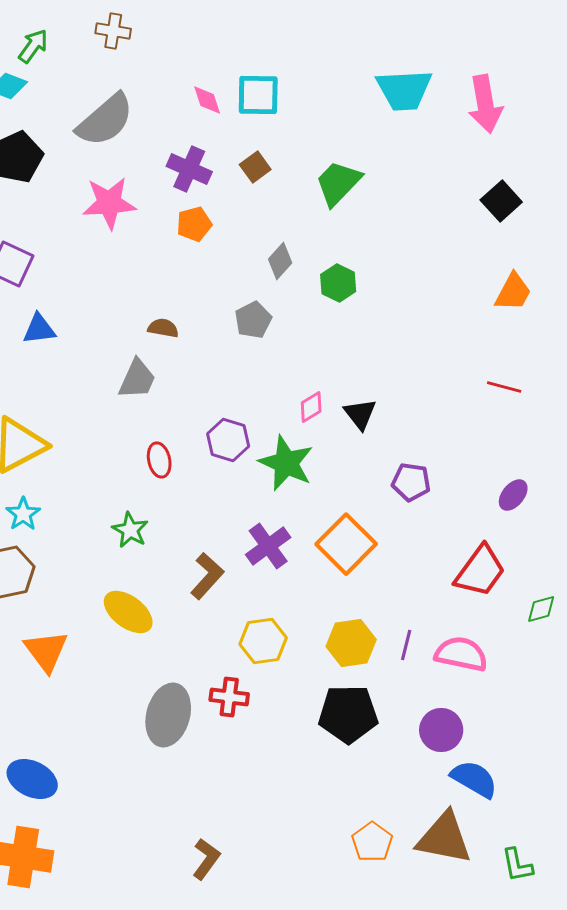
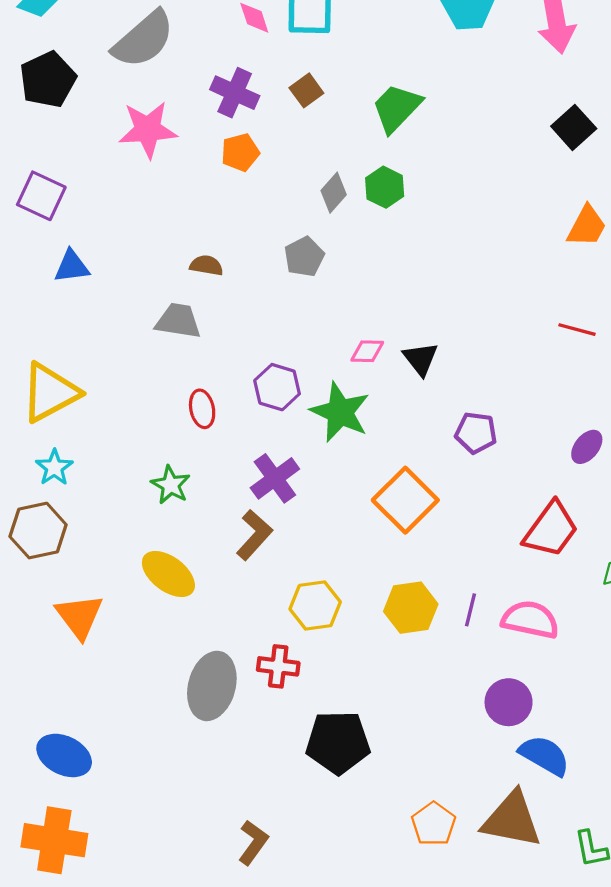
green hexagon: (338, 283) -> (385, 187), moved
gray trapezoid: (137, 379) -> (178, 321), turned -105
pink diamond: (311, 407) -> (367, 351), turned 32
purple cross: (268, 546) -> (275, 478), moved
black pentagon: (348, 714) -> (338, 742), moved

